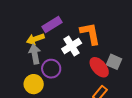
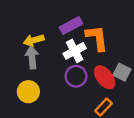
purple rectangle: (52, 25) -> (71, 26), moved
purple circle: (51, 69) -> (76, 76), moved

